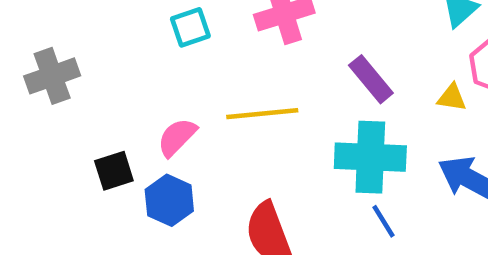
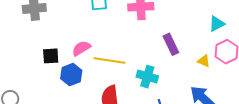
yellow line: (262, 114) -> (109, 61), moved
cyan cross: (370, 157) -> (147, 77), moved, size x0.7

